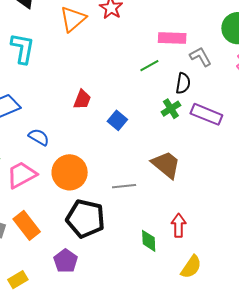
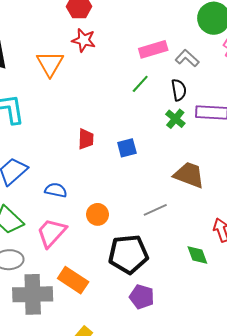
blue square: (117, 120) -> (127, 148), turned -36
orange circle: (70, 172) -> (97, 214), size x0.6
purple pentagon: (65, 261) -> (142, 297), moved

